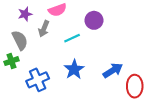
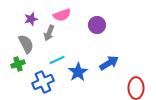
cyan line: (72, 38) -> (57, 60), moved
blue arrow: (113, 70) -> (109, 63), moved

